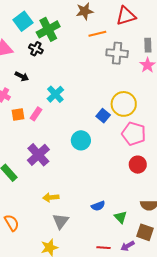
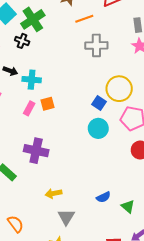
gray cross: (117, 53) -> (96, 45), moved
cyan cross: (55, 94) -> (32, 80), moved, turned -36
orange square: (18, 114) -> (48, 104), moved
cyan circle: (81, 140) -> (98, 128), moved
purple cross: (38, 155) -> (36, 151), turned -30

